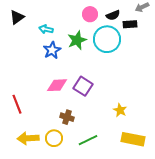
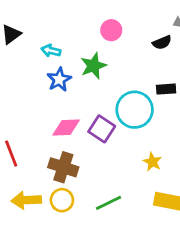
black semicircle: (113, 15) -> (162, 43), moved
black rectangle: (130, 24) -> (166, 89), moved
cyan circle: (107, 39) -> (135, 110), moved
brown cross: (67, 117) -> (63, 167), moved, size x1.5

